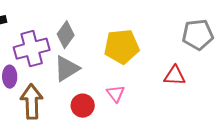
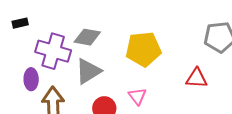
gray diamond: (66, 35) -> (87, 37), turned 64
purple cross: (32, 49) -> (53, 51), turned 32

